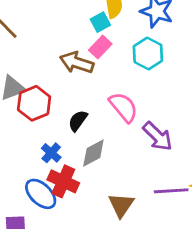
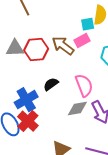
red hexagon: (34, 103) -> (36, 49), moved
blue cross: (51, 153) -> (26, 100), size x1.6
gray diamond: (93, 153) -> (77, 109), moved

